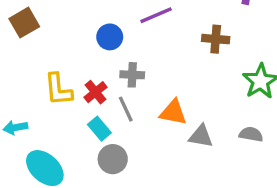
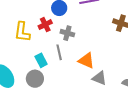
red cross: (95, 92) -> (45, 25), moved
gray circle: (113, 159) -> (35, 79), moved

